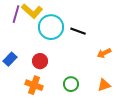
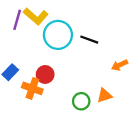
orange cross: (34, 85) -> (32, 88), moved
orange triangle: (104, 85) -> (104, 95), moved

